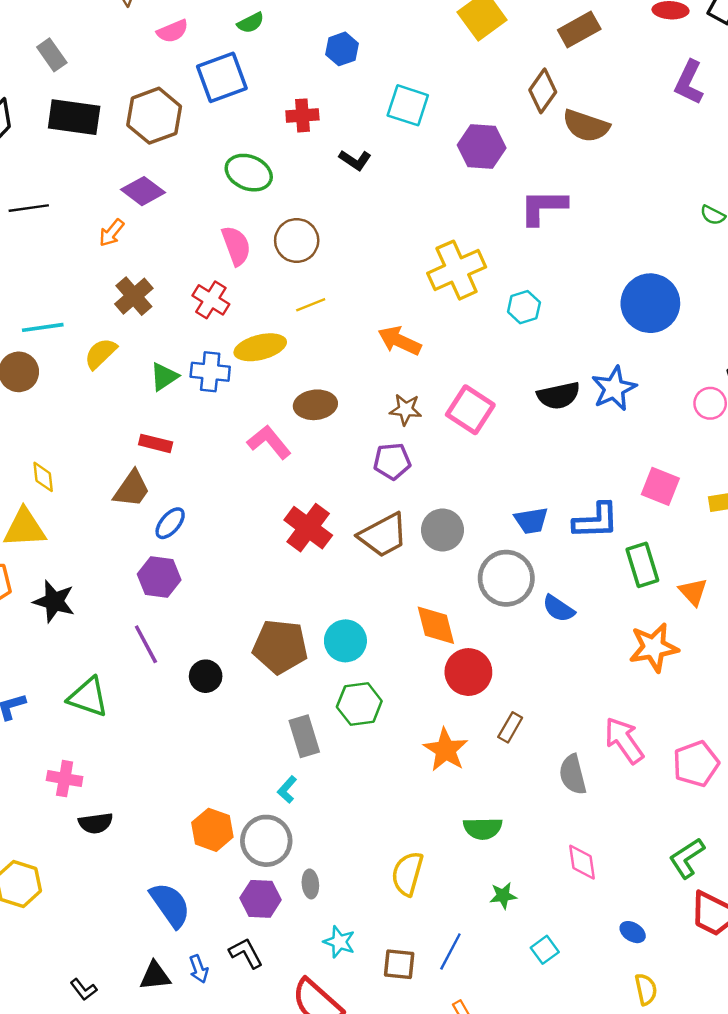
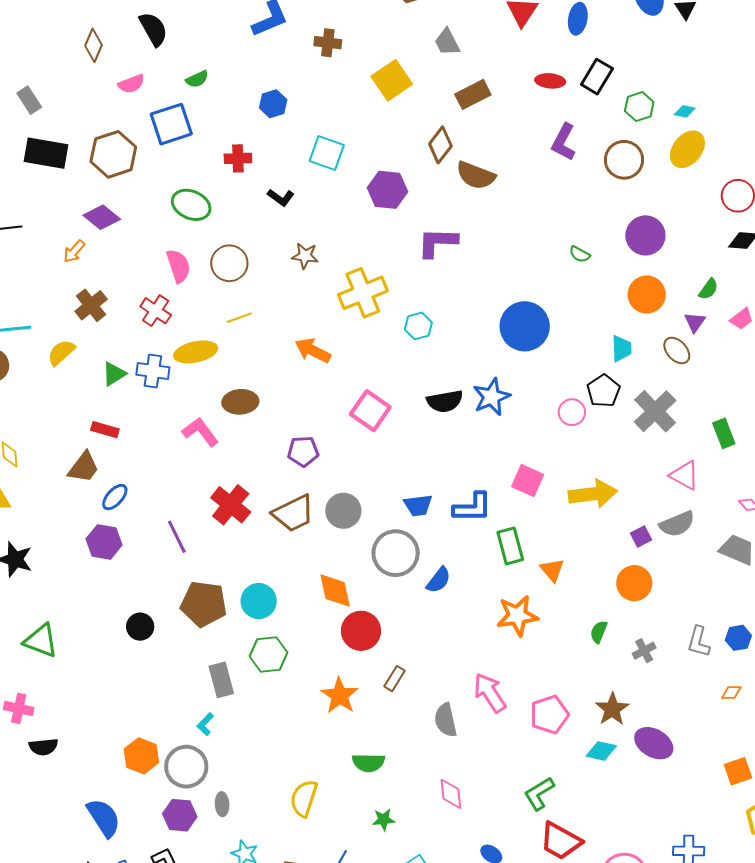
brown star: (406, 409) -> (305, 256), moved
blue semicircle: (559, 609) -> (439, 580), turned -88
purple line: (146, 644) -> (177, 537), moved

